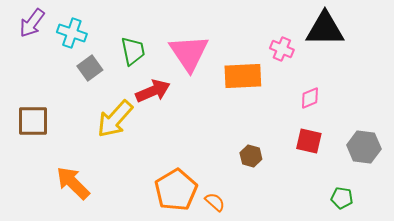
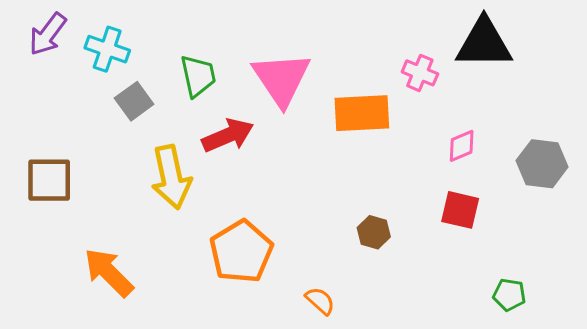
yellow arrow: (115, 119) -> (171, 177), turned -54
gray hexagon: (364, 147) -> (542, 164), moved
orange pentagon: (176, 190) -> (241, 252), moved

